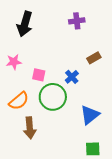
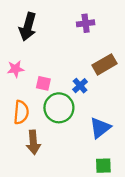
brown rectangle: (94, 58) -> (105, 64), size x1.5
orange semicircle: (19, 101) -> (21, 112), turned -45

